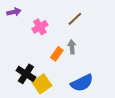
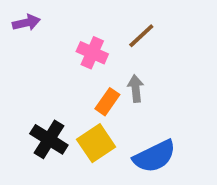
pink cross: (40, 27) -> (92, 53), moved, turned -35
yellow square: (42, 84) -> (96, 143), moved

